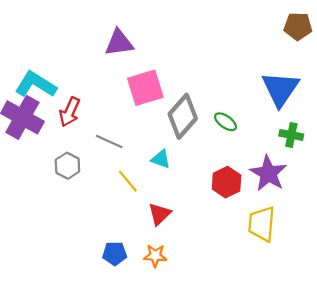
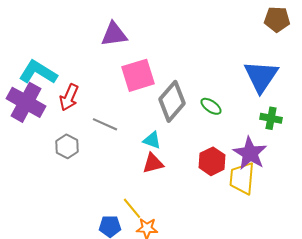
yellow line: (128, 181) -> (132, 208), moved
red triangle: (160, 214) -> (153, 163), moved, turned 30
yellow trapezoid: (262, 224) -> (242, 178), moved

